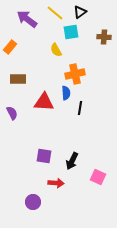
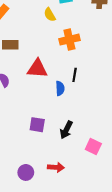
blue semicircle: (66, 93) -> (60, 88), moved
red arrow: (56, 183) -> (56, 167), moved

